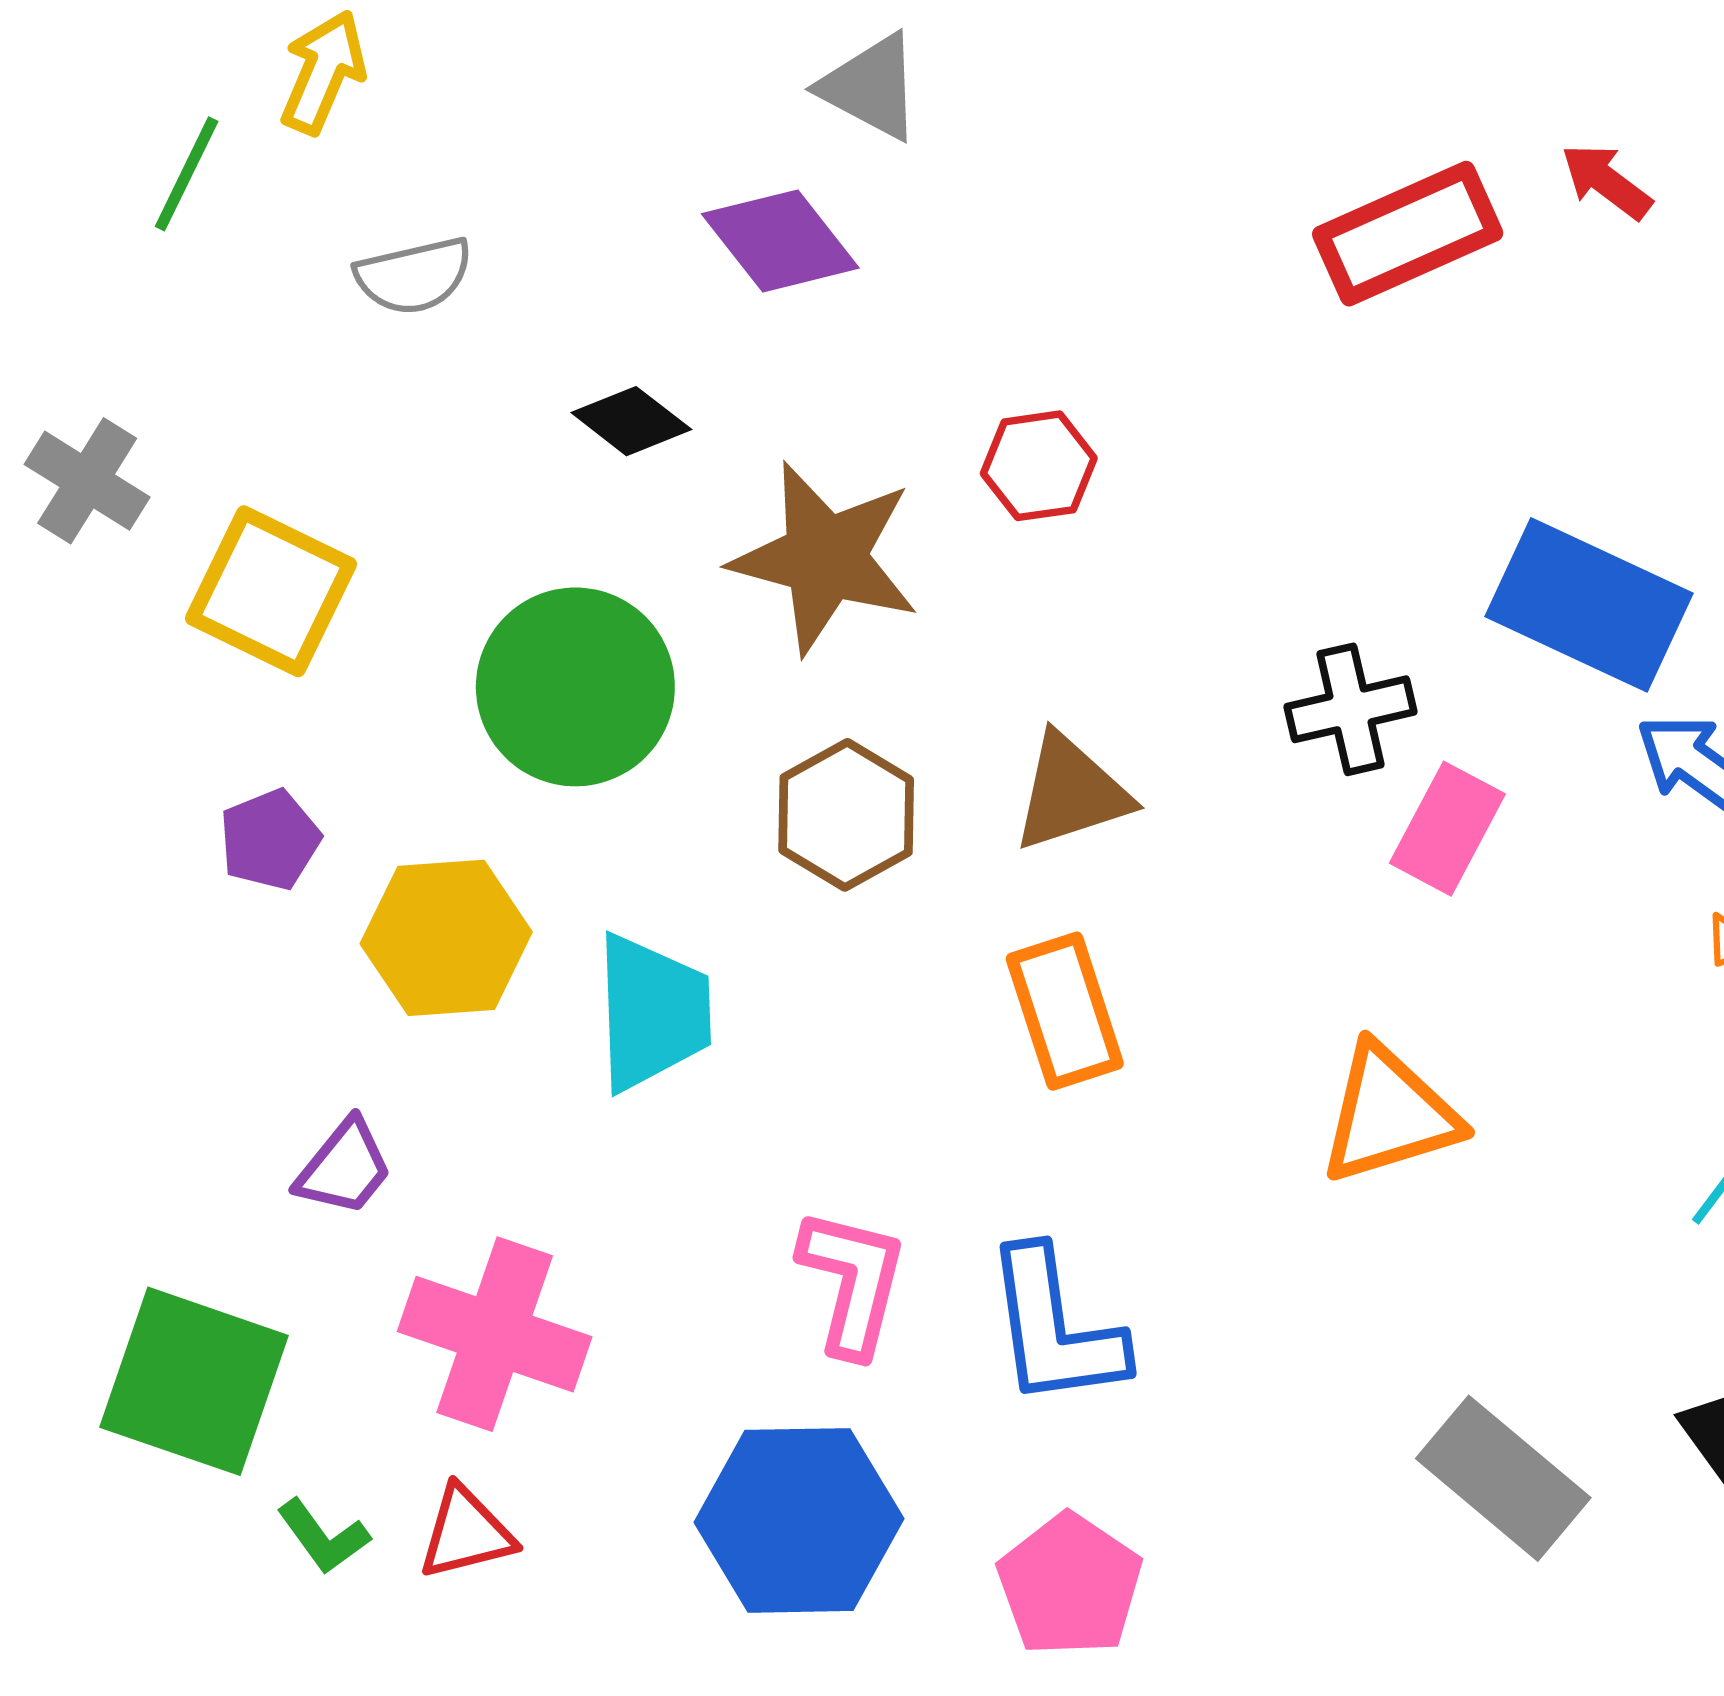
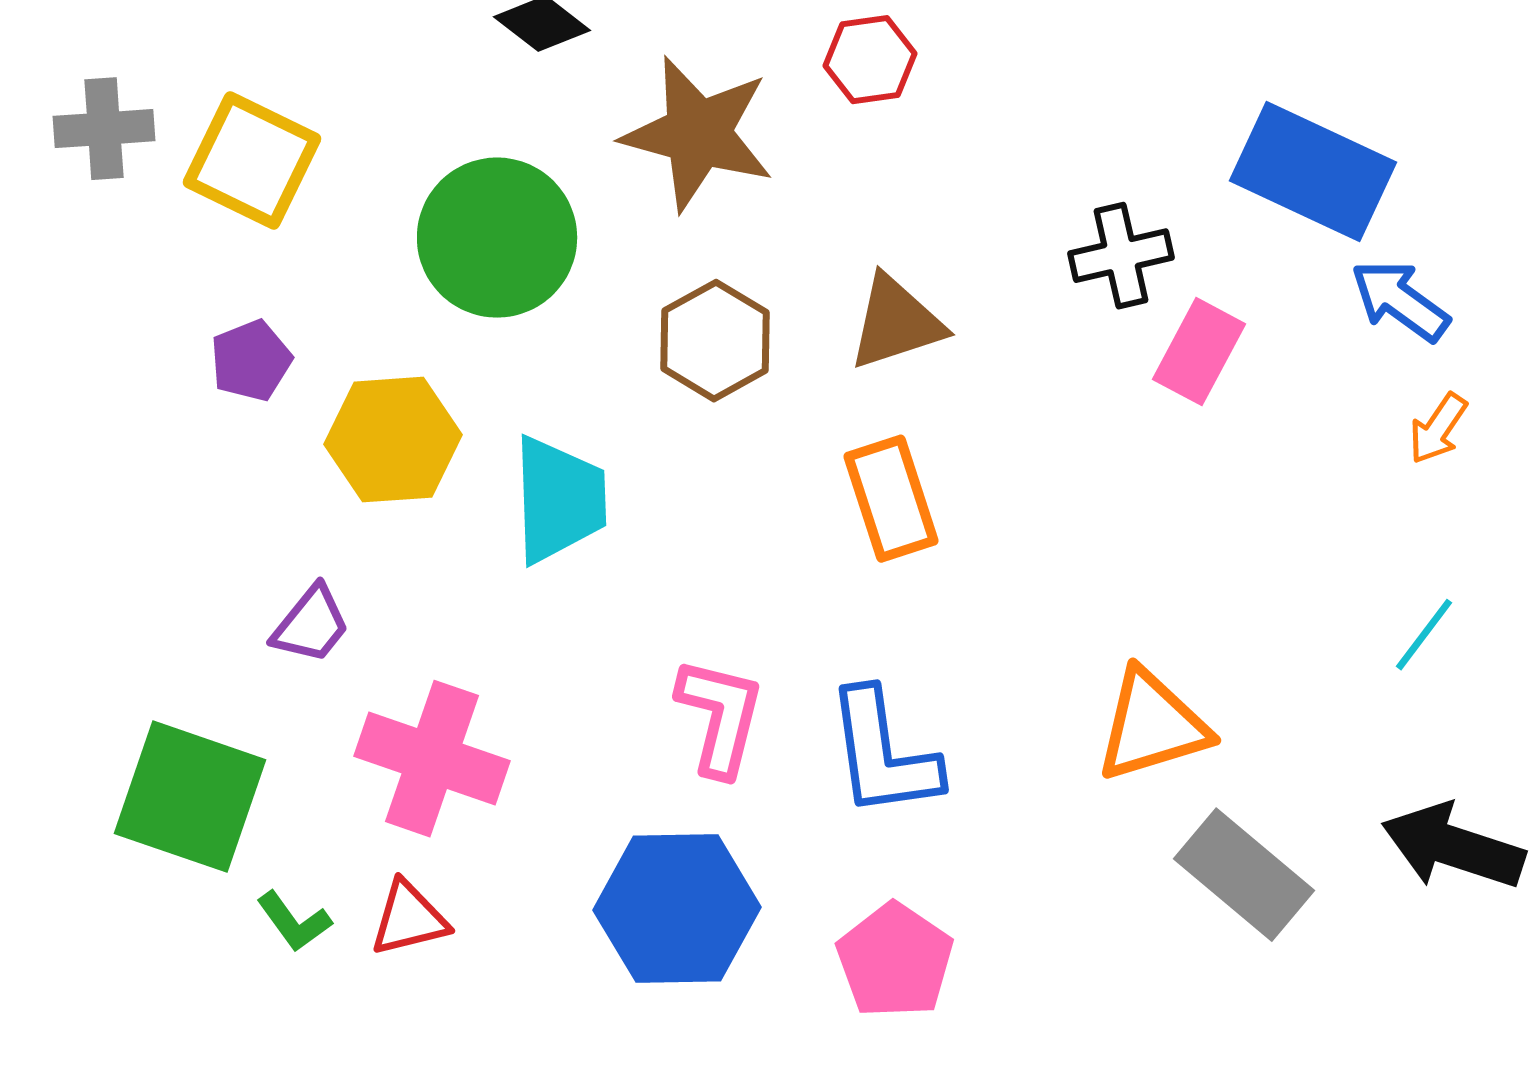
gray cross: (87, 481) -> (104, 129), moved, turned -36
orange triangle: (1389, 1114) -> (1152, 726), moved

